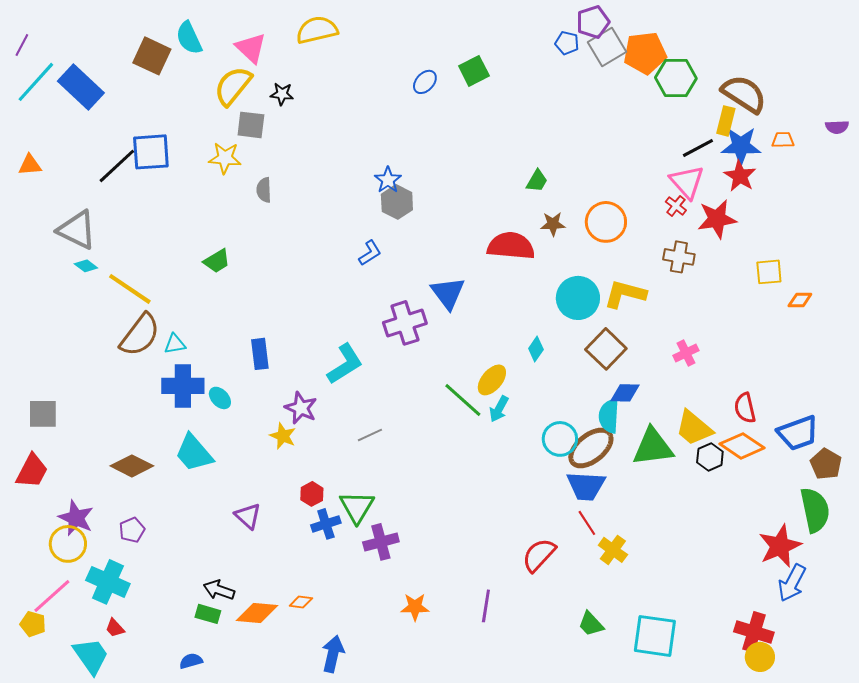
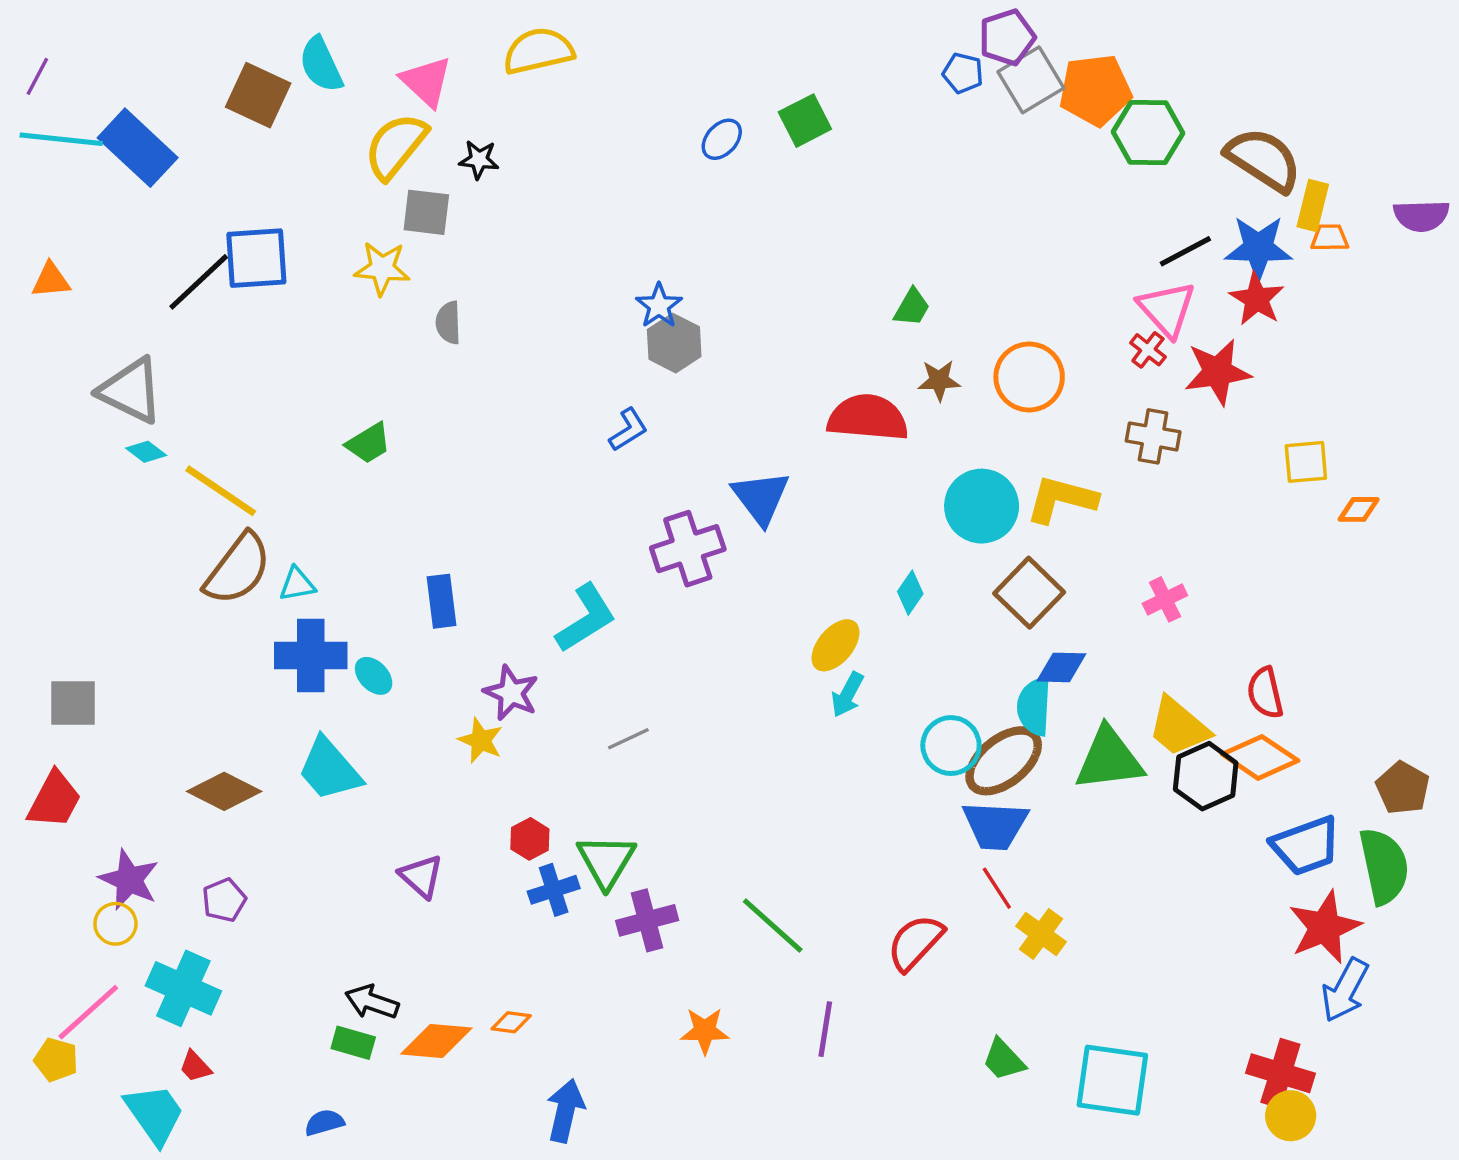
cyan line: (36, 82) -> (61, 139), turned 54
yellow rectangle: (726, 121) -> (1313, 205), moved
purple semicircle: (837, 127) -> (1421, 216), size x1.4
green line: (463, 400) -> (773, 926), moved
blue trapezoid: (798, 433) -> (1306, 846), moved
black hexagon: (710, 457) -> (1206, 776), size x1.4
yellow circle: (68, 544) -> (115, 924), size x0.7

